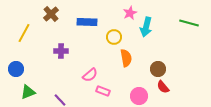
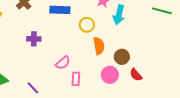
brown circle: (158, 69) -> (122, 57), moved
pink rectangle: (103, 91) -> (76, 79), turned 72
pink circle: (139, 96) -> (110, 75), moved

